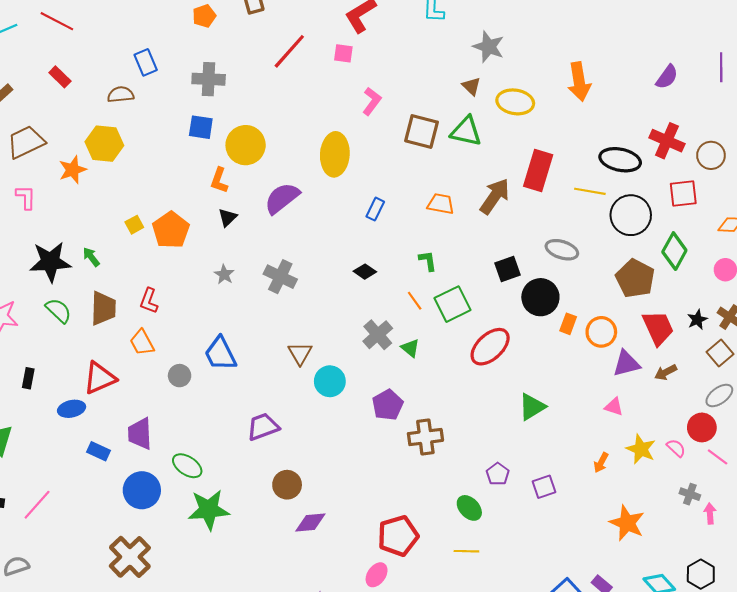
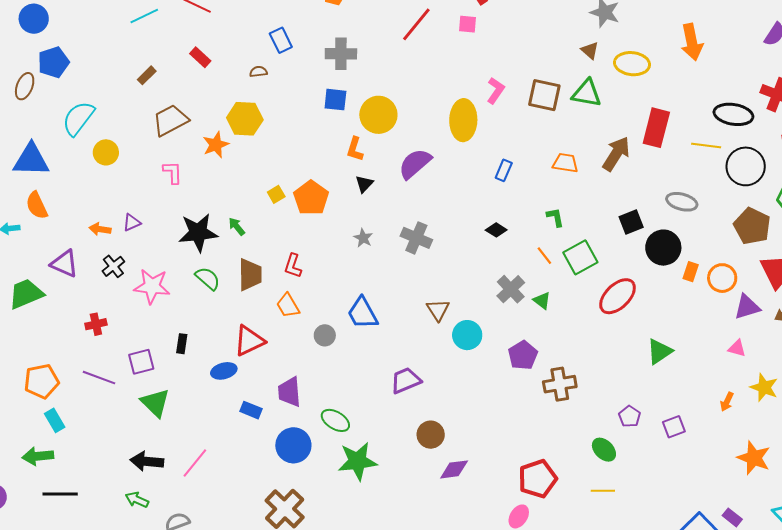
brown semicircle: (121, 95) -> (258, 72), size x0.7
pink L-shape: (372, 101) -> (496, 90), moved

